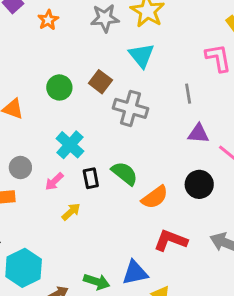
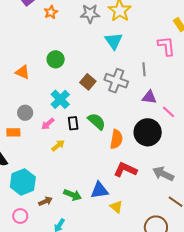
brown square: (100, 82) -> (88, 82), moved
gray cross: (130, 108) -> (116, 81), moved
black circle: (199, 184) -> (148, 132), size x1.4
orange semicircle: (155, 197) -> (116, 139), turned -48

